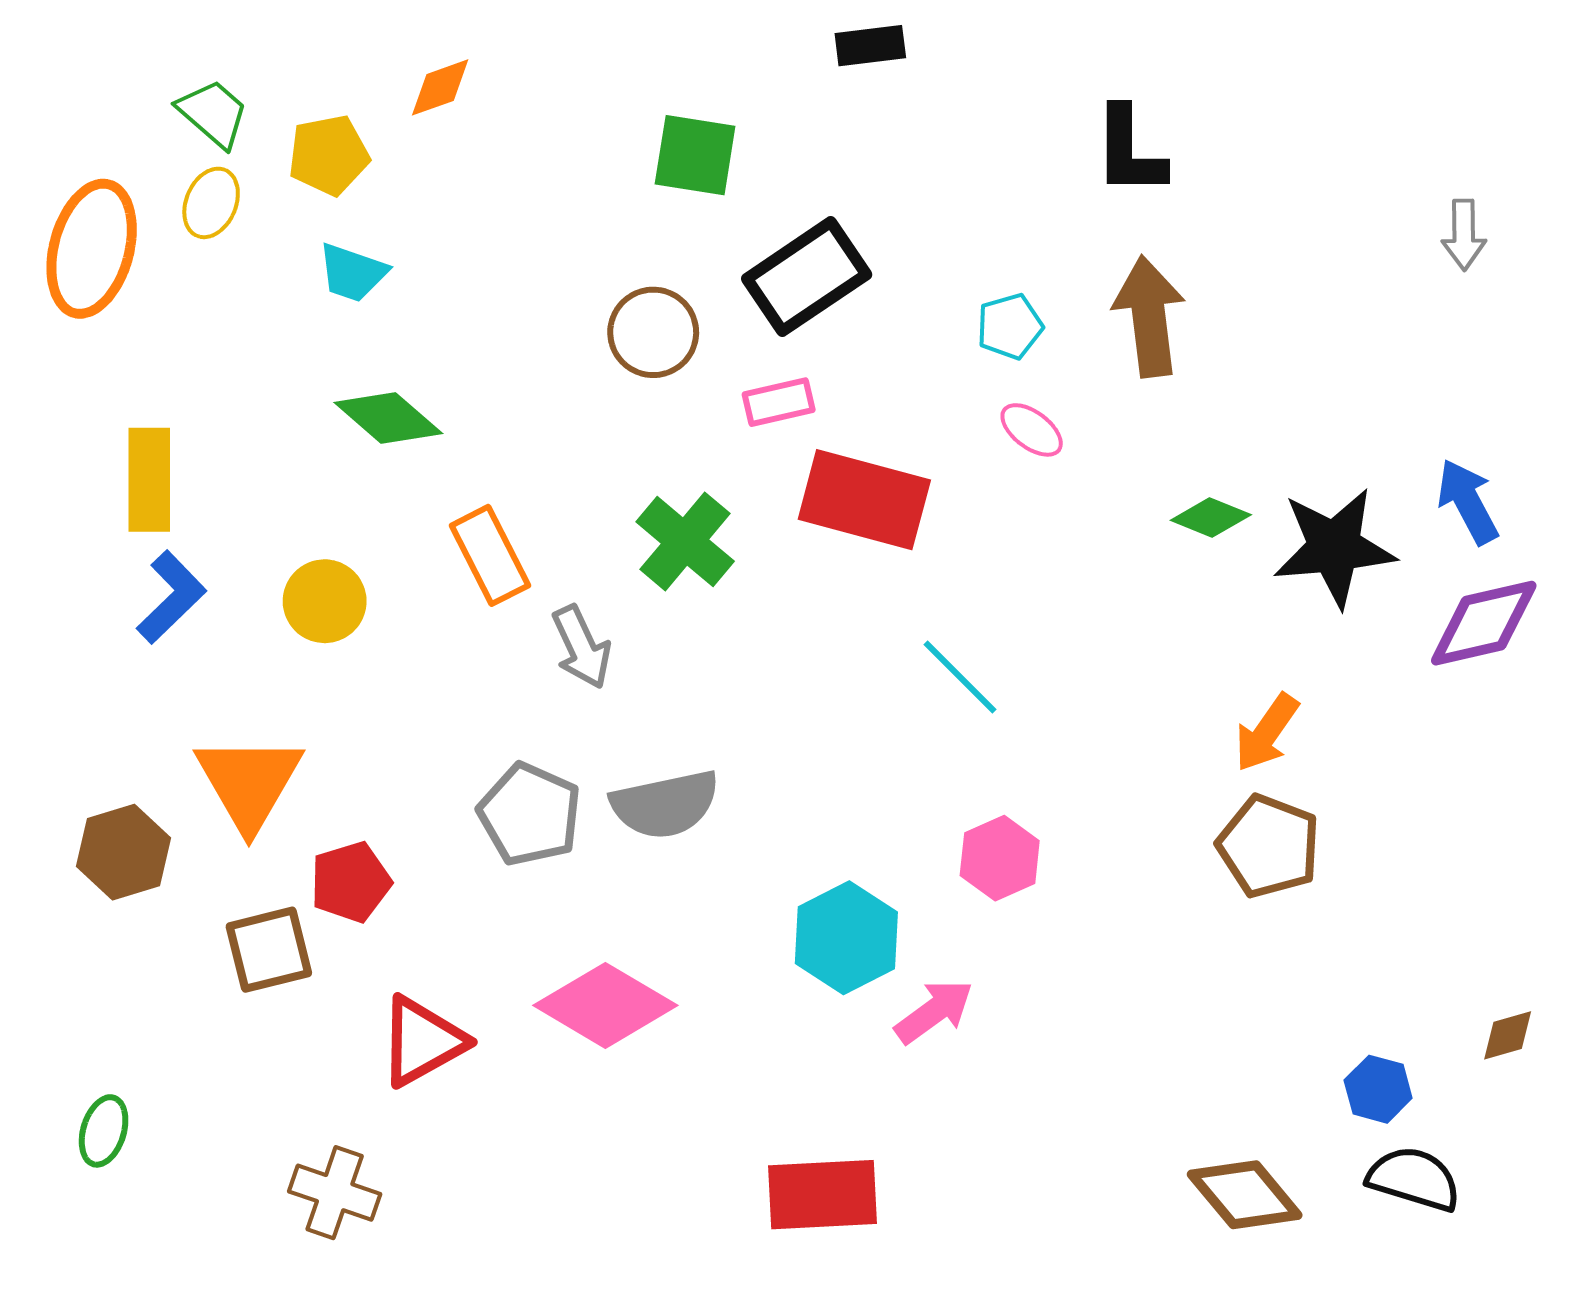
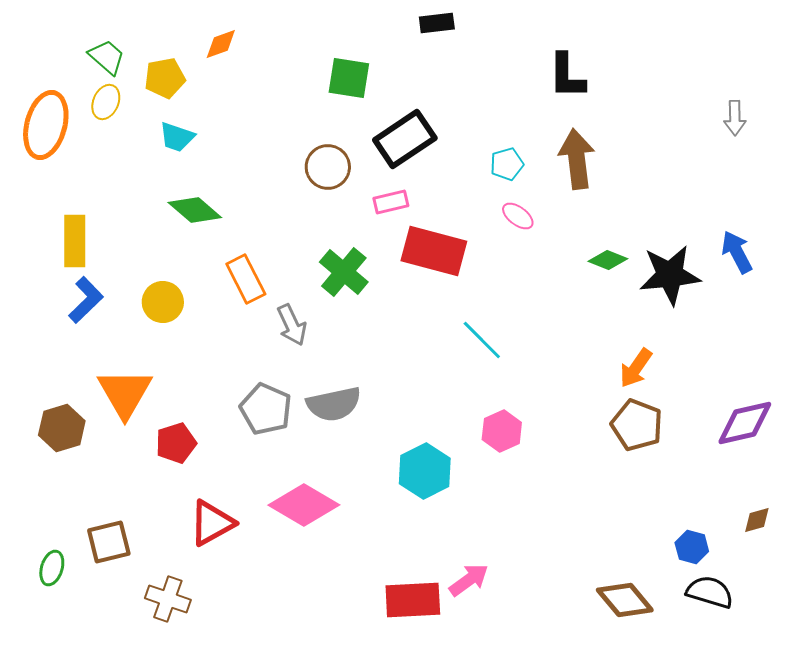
purple diamond: (1484, 623) -> (745, 423), moved
brown square: (269, 950) -> (109, 542), moved
pink arrow: (934, 1011) -> (469, 580), moved

